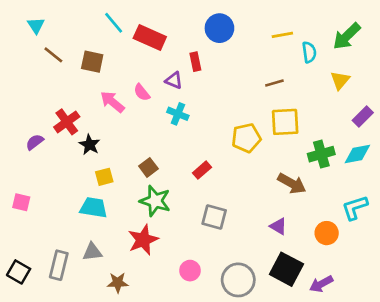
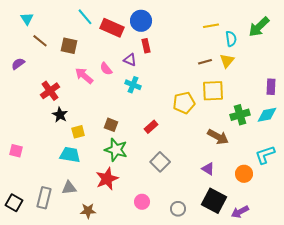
blue circle: (219, 28) -> (141, 21), moved
yellow triangle: (340, 80) -> (227, 61), moved
purple rectangle: (363, 117) -> (271, 87), turned -42
purple semicircle: (35, 142) -> (18, 64), moved
black star: (90, 145) -> (60, 115), moved
brown square: (148, 167) -> (111, 125), turned -32
gray square: (214, 217) -> (160, 162), turned 30
gray circle: (238, 280) -> (178, 209), size x0.6

